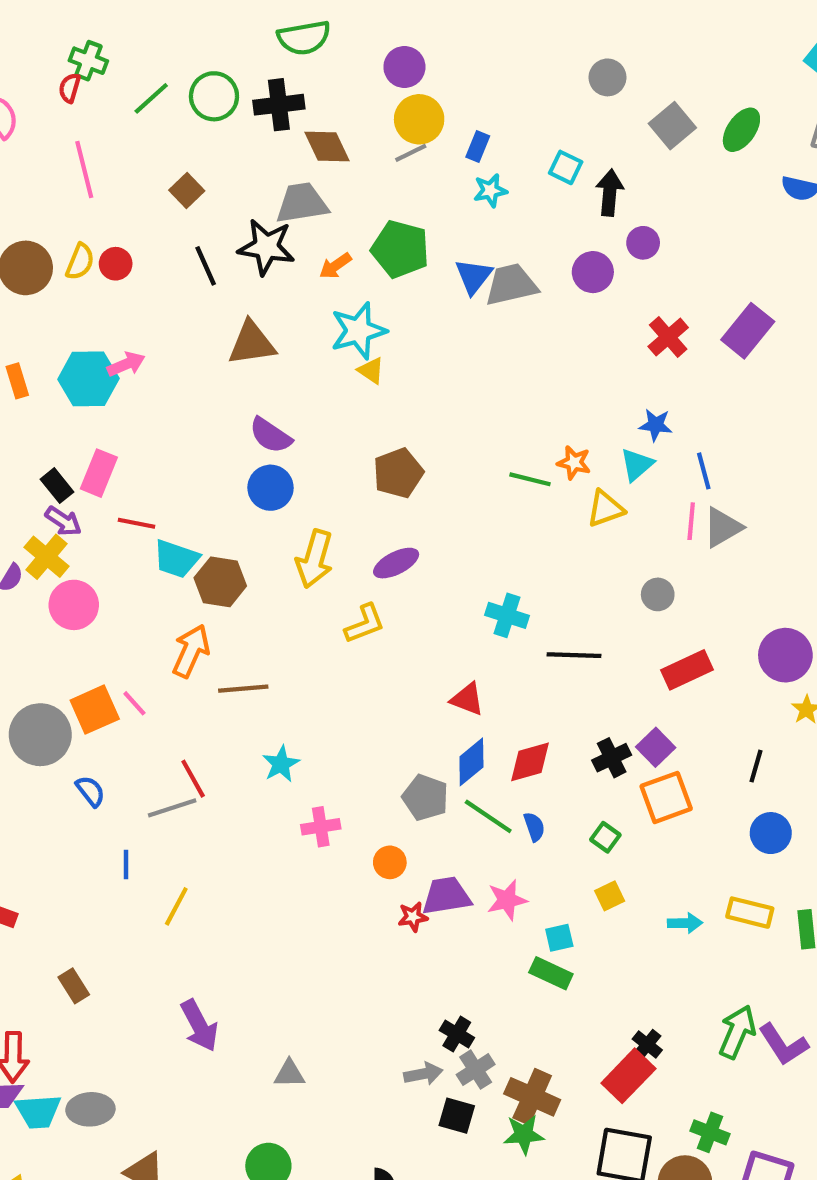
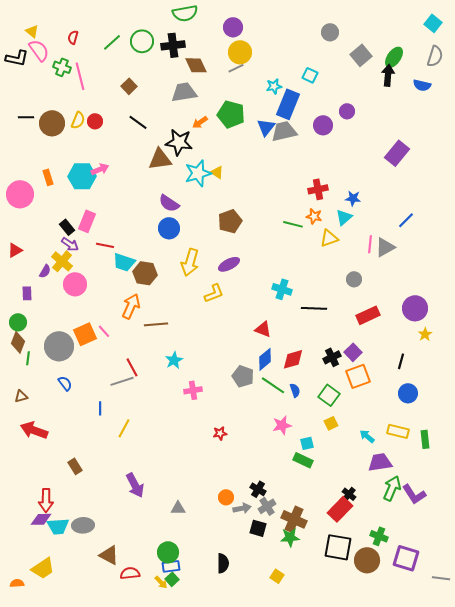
green cross: (88, 61) -> (62, 67), moved
blue rectangle: (478, 147) -> (288, 104), moved, size x2.0
black arrow: (610, 193) -> (388, 75), moved
black star: (266, 247) -> (179, 142), moved
black line: (206, 266) -> (138, 122), turned -30
cyan star: (358, 331) -> (198, 173), moved
red cross: (668, 337) -> (318, 189), moved, turned 30
blue line: (704, 471) -> (406, 220), moved, turned 60
blue semicircle: (90, 791) -> (65, 383), moved
green square: (605, 837) -> (329, 395), size x1.5
orange circle: (390, 862) -> (226, 497), moved
purple trapezoid: (446, 896) -> (380, 462), moved
red star: (413, 917) -> (220, 433), moved
cyan arrow: (685, 923) -> (367, 436), turned -140

